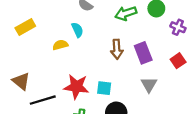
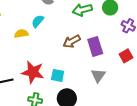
cyan semicircle: (77, 30) -> (38, 21), turned -120
brown arrow: (117, 49) -> (72, 41), turned 60

